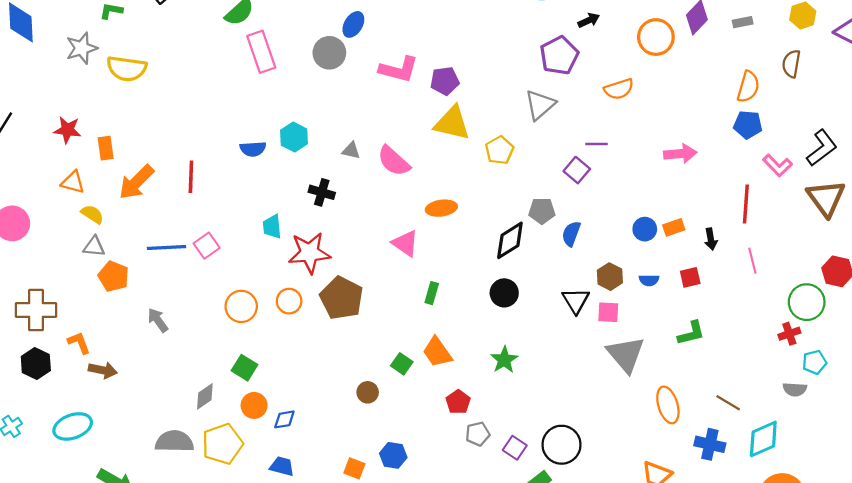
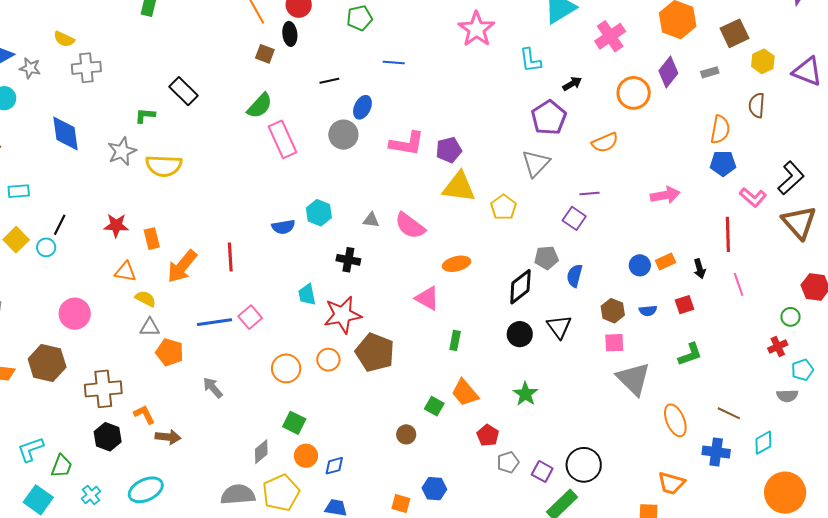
black triangle: (576, 301) -> (559, 327), moved
green circle: (807, 302) -> (791, 317), size x0.6
cyan diamond: (763, 439) -> (763, 443), size x0.7

